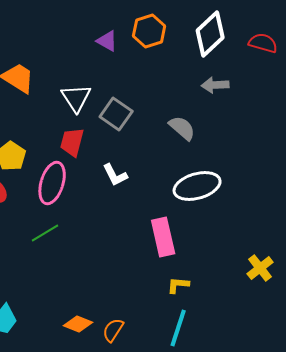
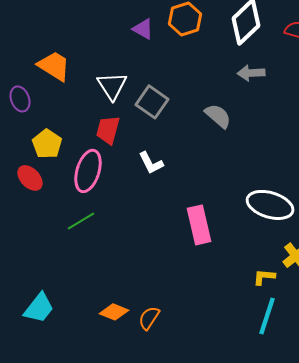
white ellipse: (197, 186) -> (270, 205), moved, turned 33
yellow L-shape: (178, 285) -> (264, 277), moved
cyan line: (178, 328) -> (267, 316), moved

